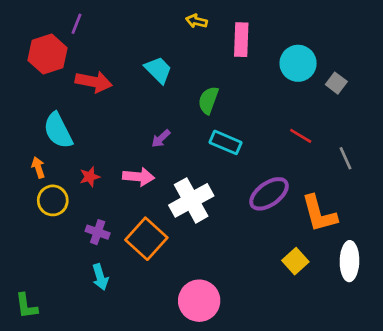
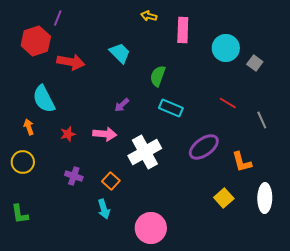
yellow circle: (53, 200) -> (23, 162), moved
orange L-shape: (319, 214) -> (242, 162), size x0.7
orange square: (146, 239) -> (111, 181), size x0.6
cyan arrow: (100, 277) -> (104, 209), moved
green L-shape: (26, 306) -> (20, 214), moved

